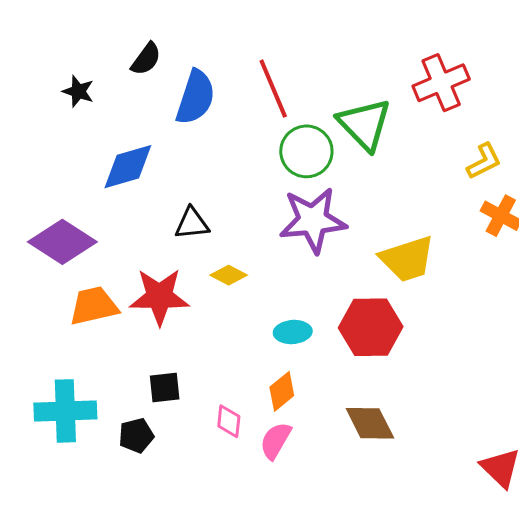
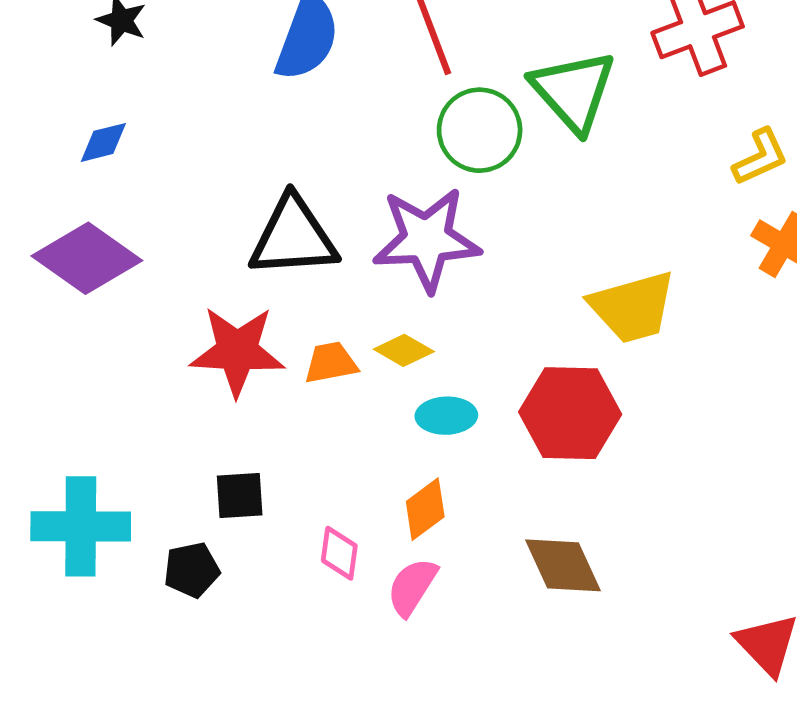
blue diamond: (128, 167) -> (103, 142), moved, size x0.6
purple star: (313, 220) -> (427, 239), moved
black triangle: (192, 223) -> (293, 237), size x1.6
yellow diamond: (229, 275) -> (404, 350), moved
orange trapezoid: (94, 306) -> (331, 363), moved, size x0.7

